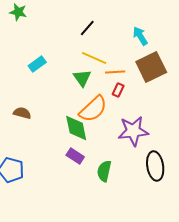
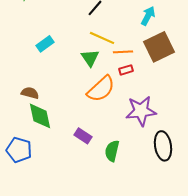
cyan arrow: (140, 36) -> (148, 16), turned 60
red rectangle: (118, 90) -> (126, 70), turned 48
green diamond: (76, 128) -> (40, 116), moved

